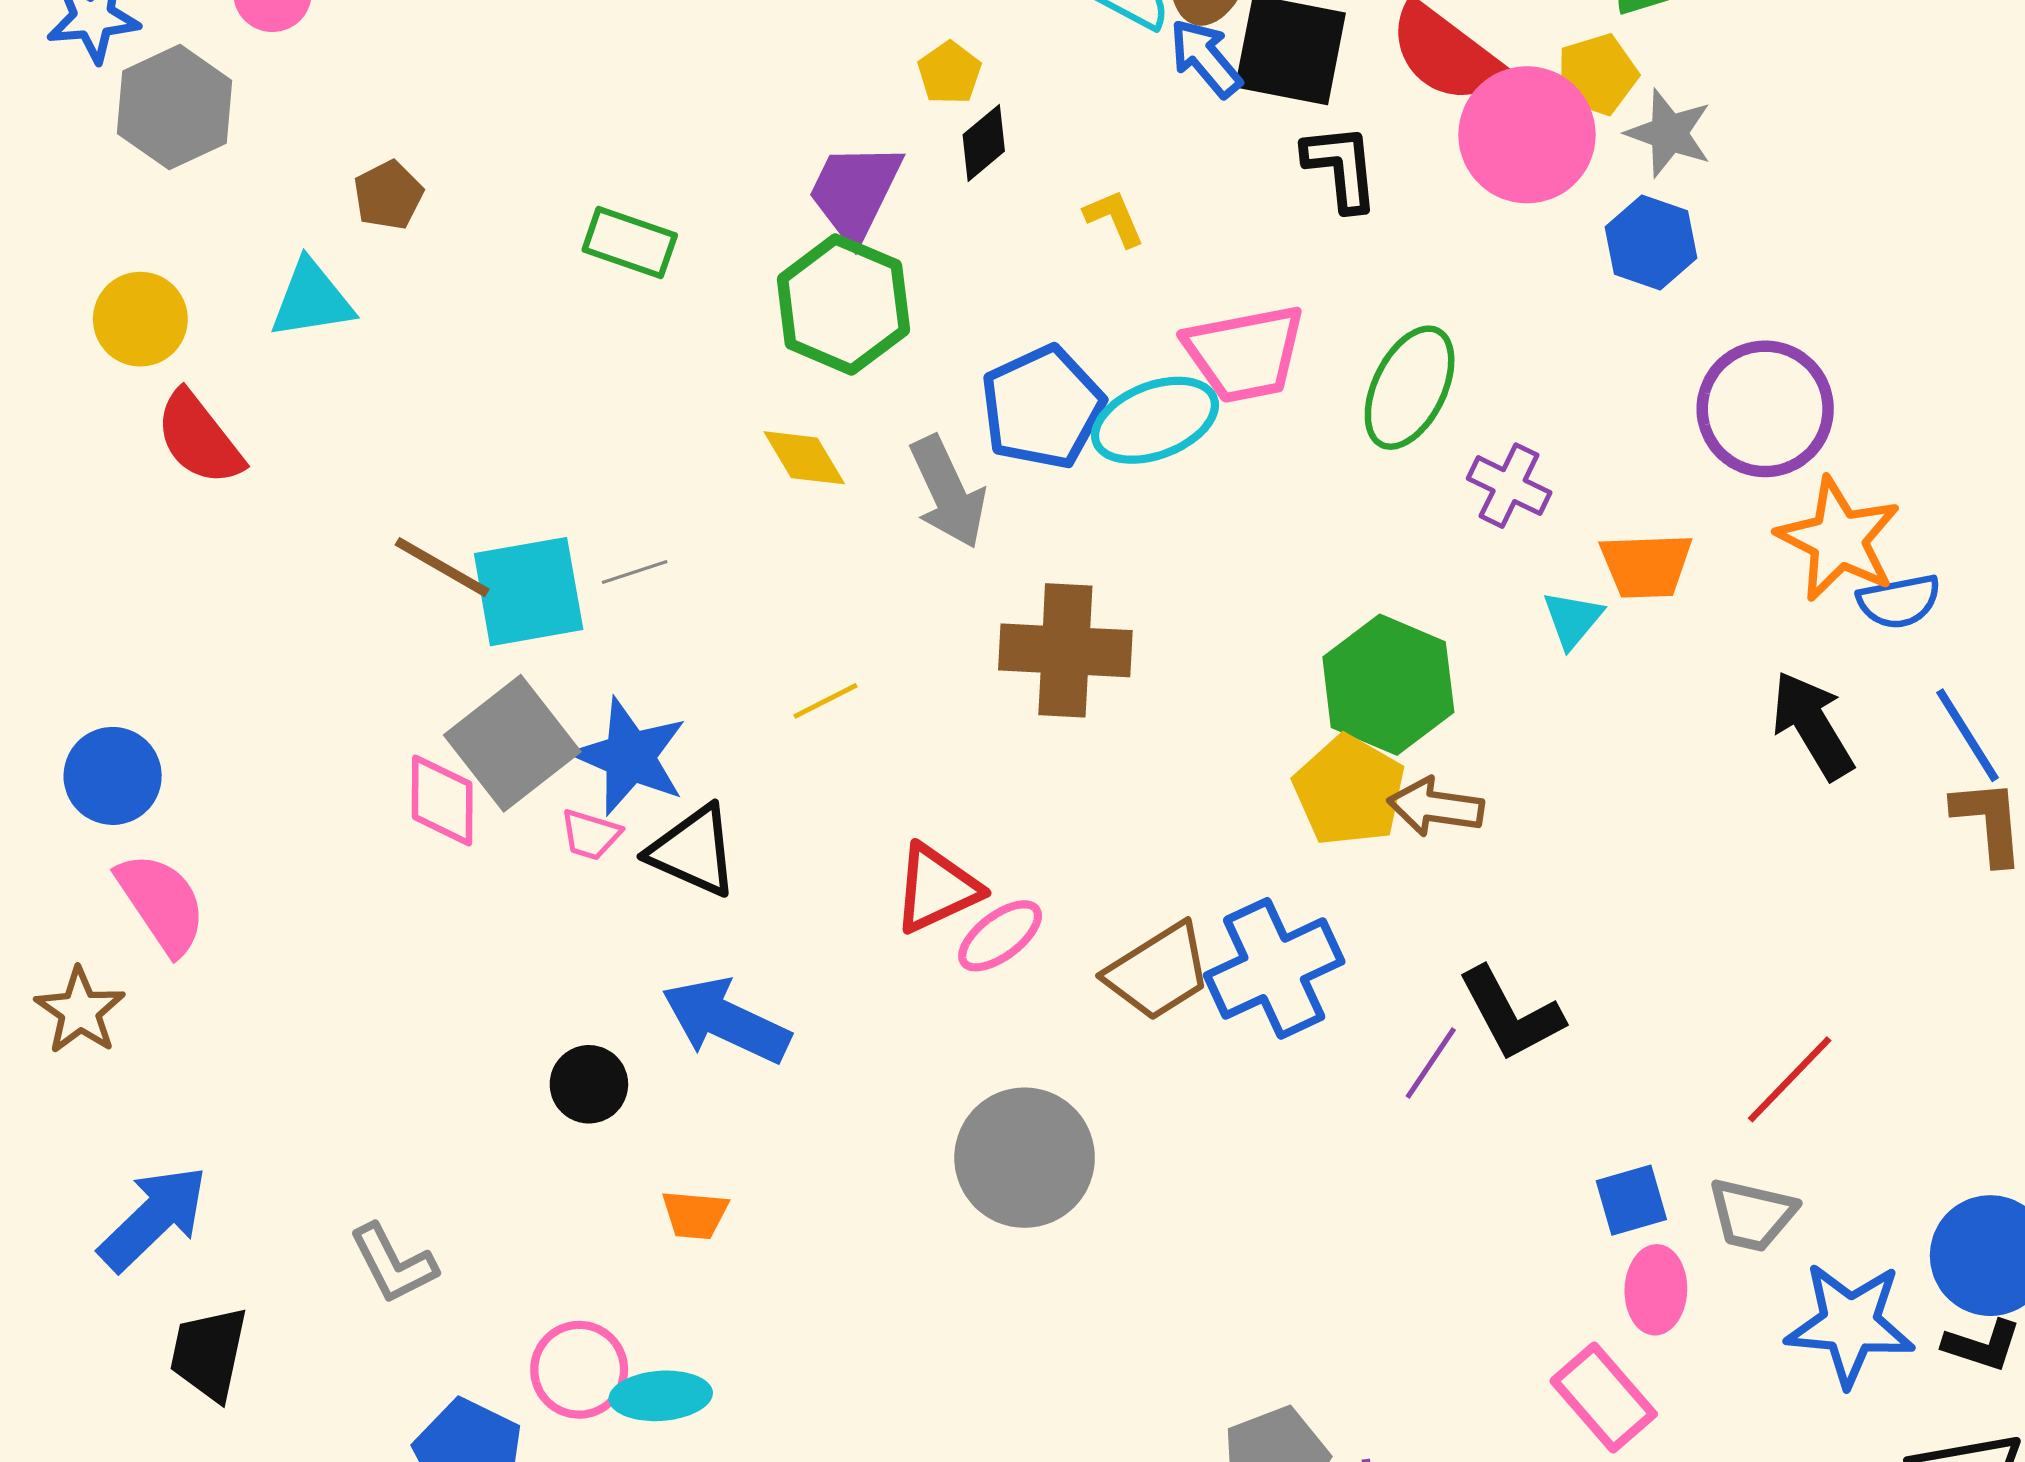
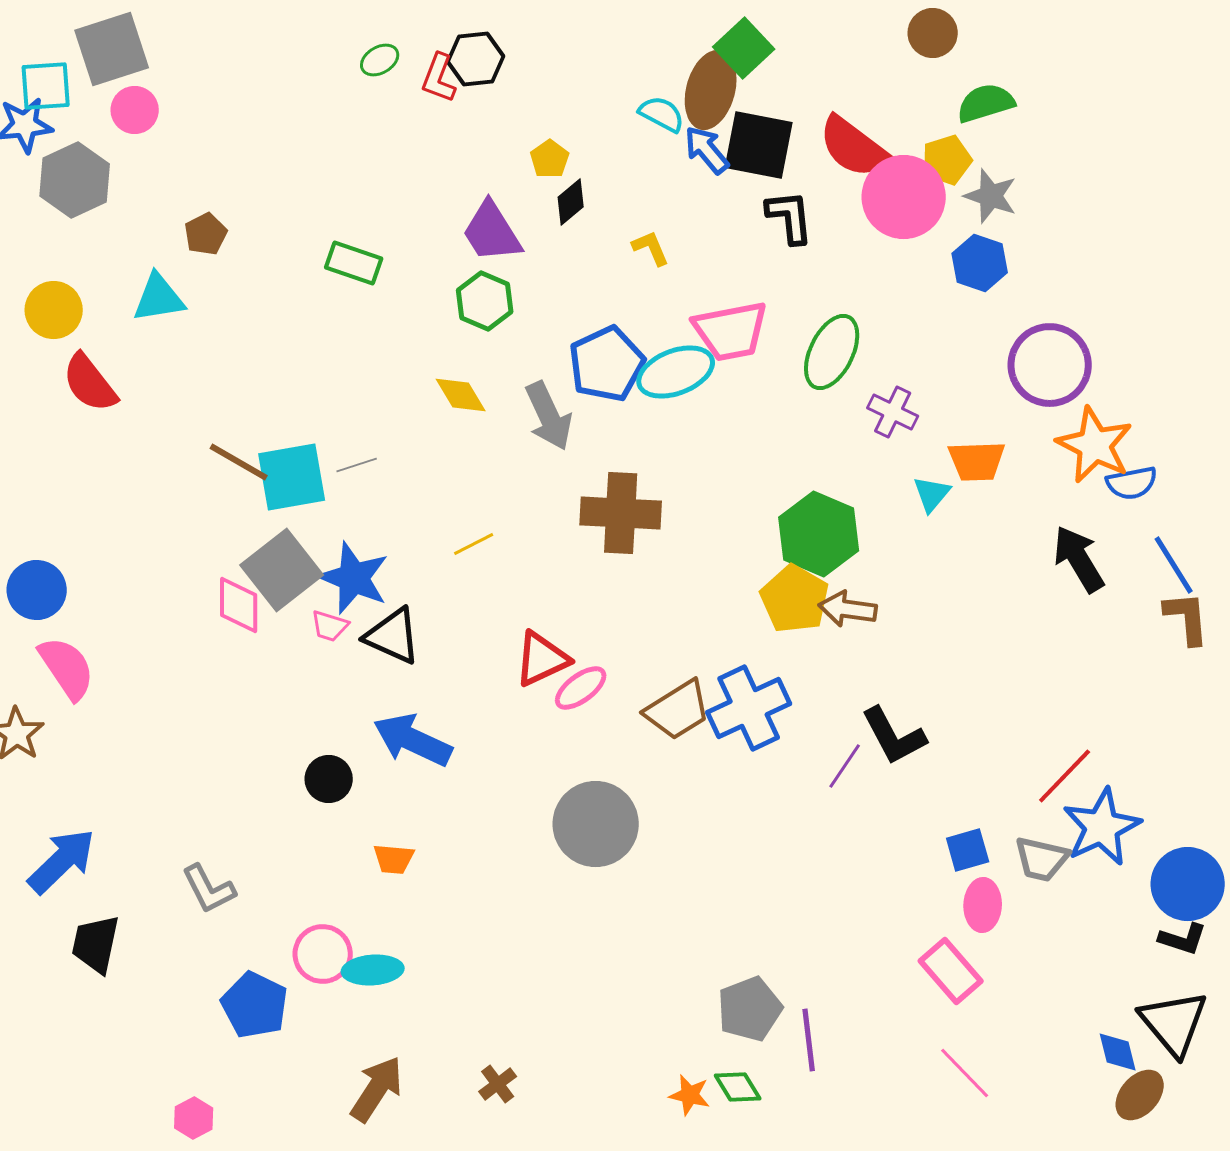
purple trapezoid: (855, 192) -> (492, 232), turned -58
green hexagon: (843, 304) -> (485, 301), size x0.7
blue star: (1850, 1324) -> (1102, 827), moved, turned -30

